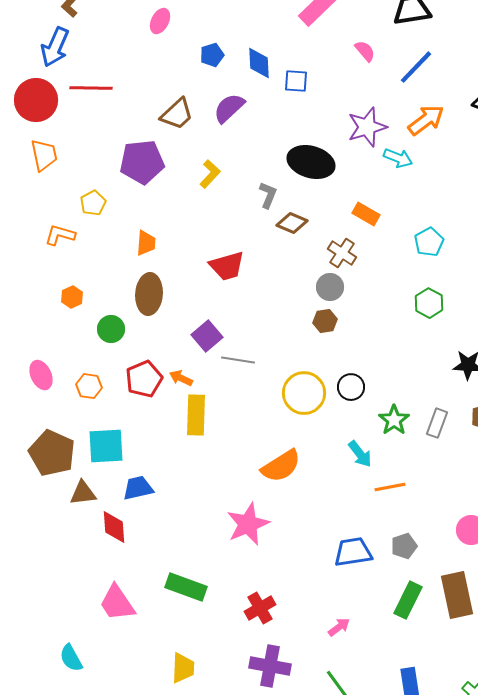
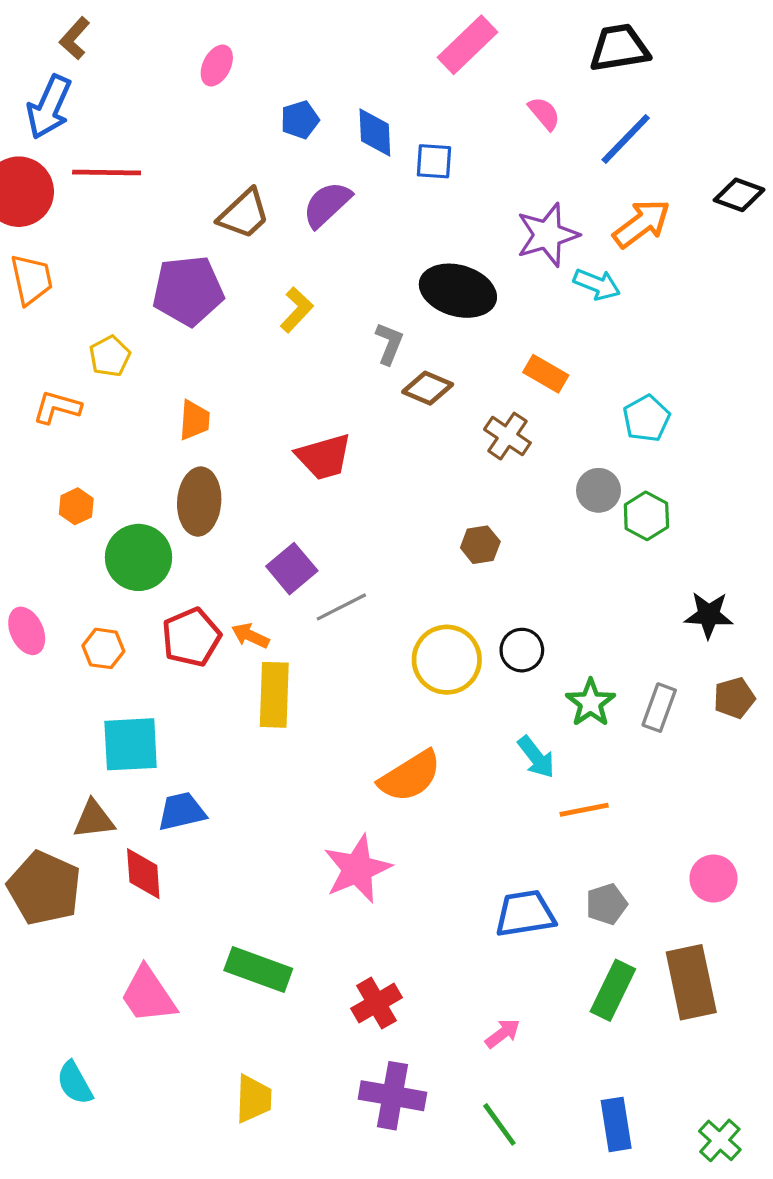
gray circle: (330, 287) -> (598, 490), moved
green circle: (111, 329) -> (139, 557), size x1.5
gray line: (238, 360) -> (341, 607), turned -36
brown pentagon: (52, 453) -> (44, 888), moved

